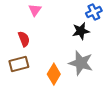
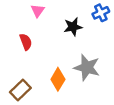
black star: (81, 31) -> (73, 27), moved
brown rectangle: (19, 64) -> (20, 90), moved, turned -30

